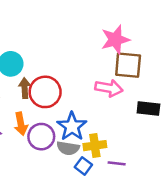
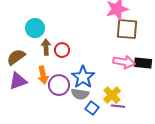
pink arrow: (109, 88) -> (124, 62), moved
red circle: (45, 92) -> (62, 50), size x0.6
yellow cross: (95, 146) -> (112, 95), moved, turned -36

